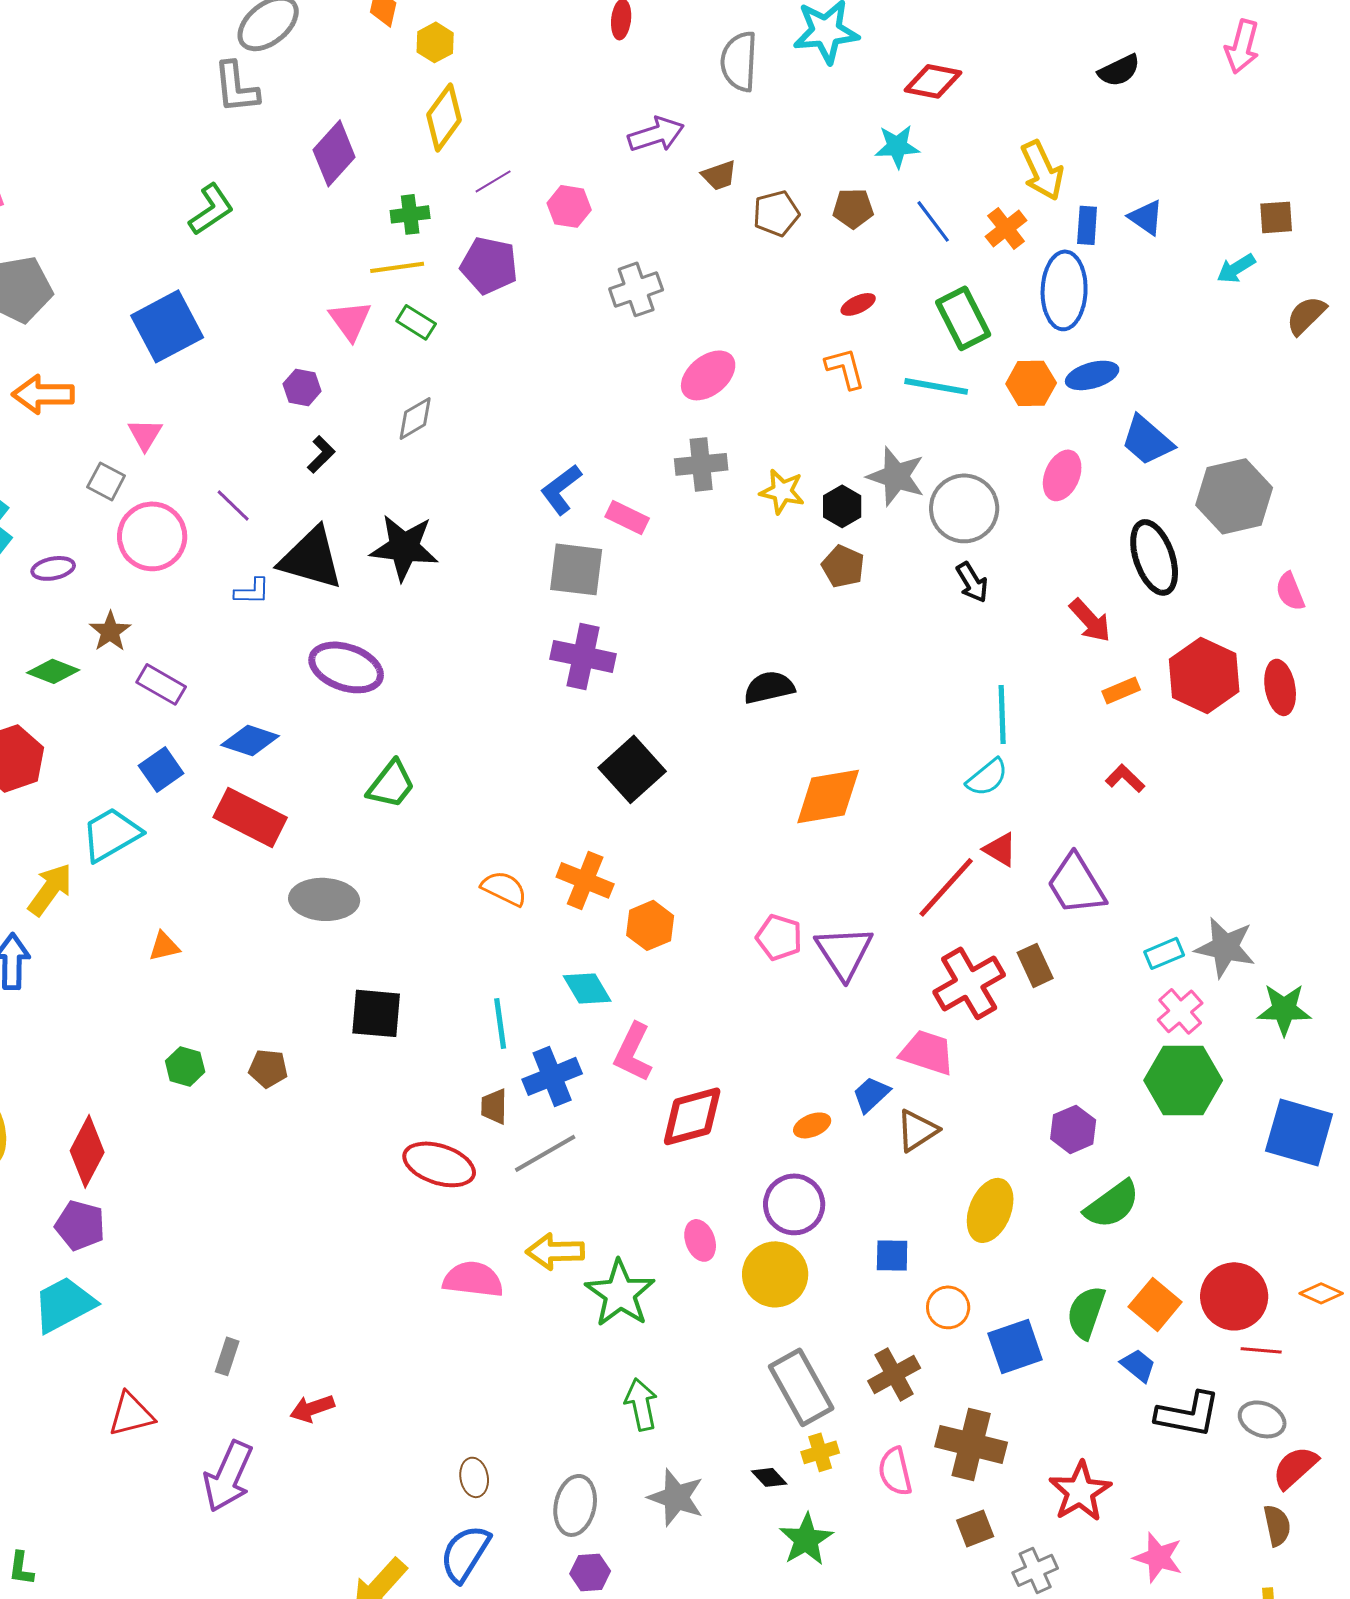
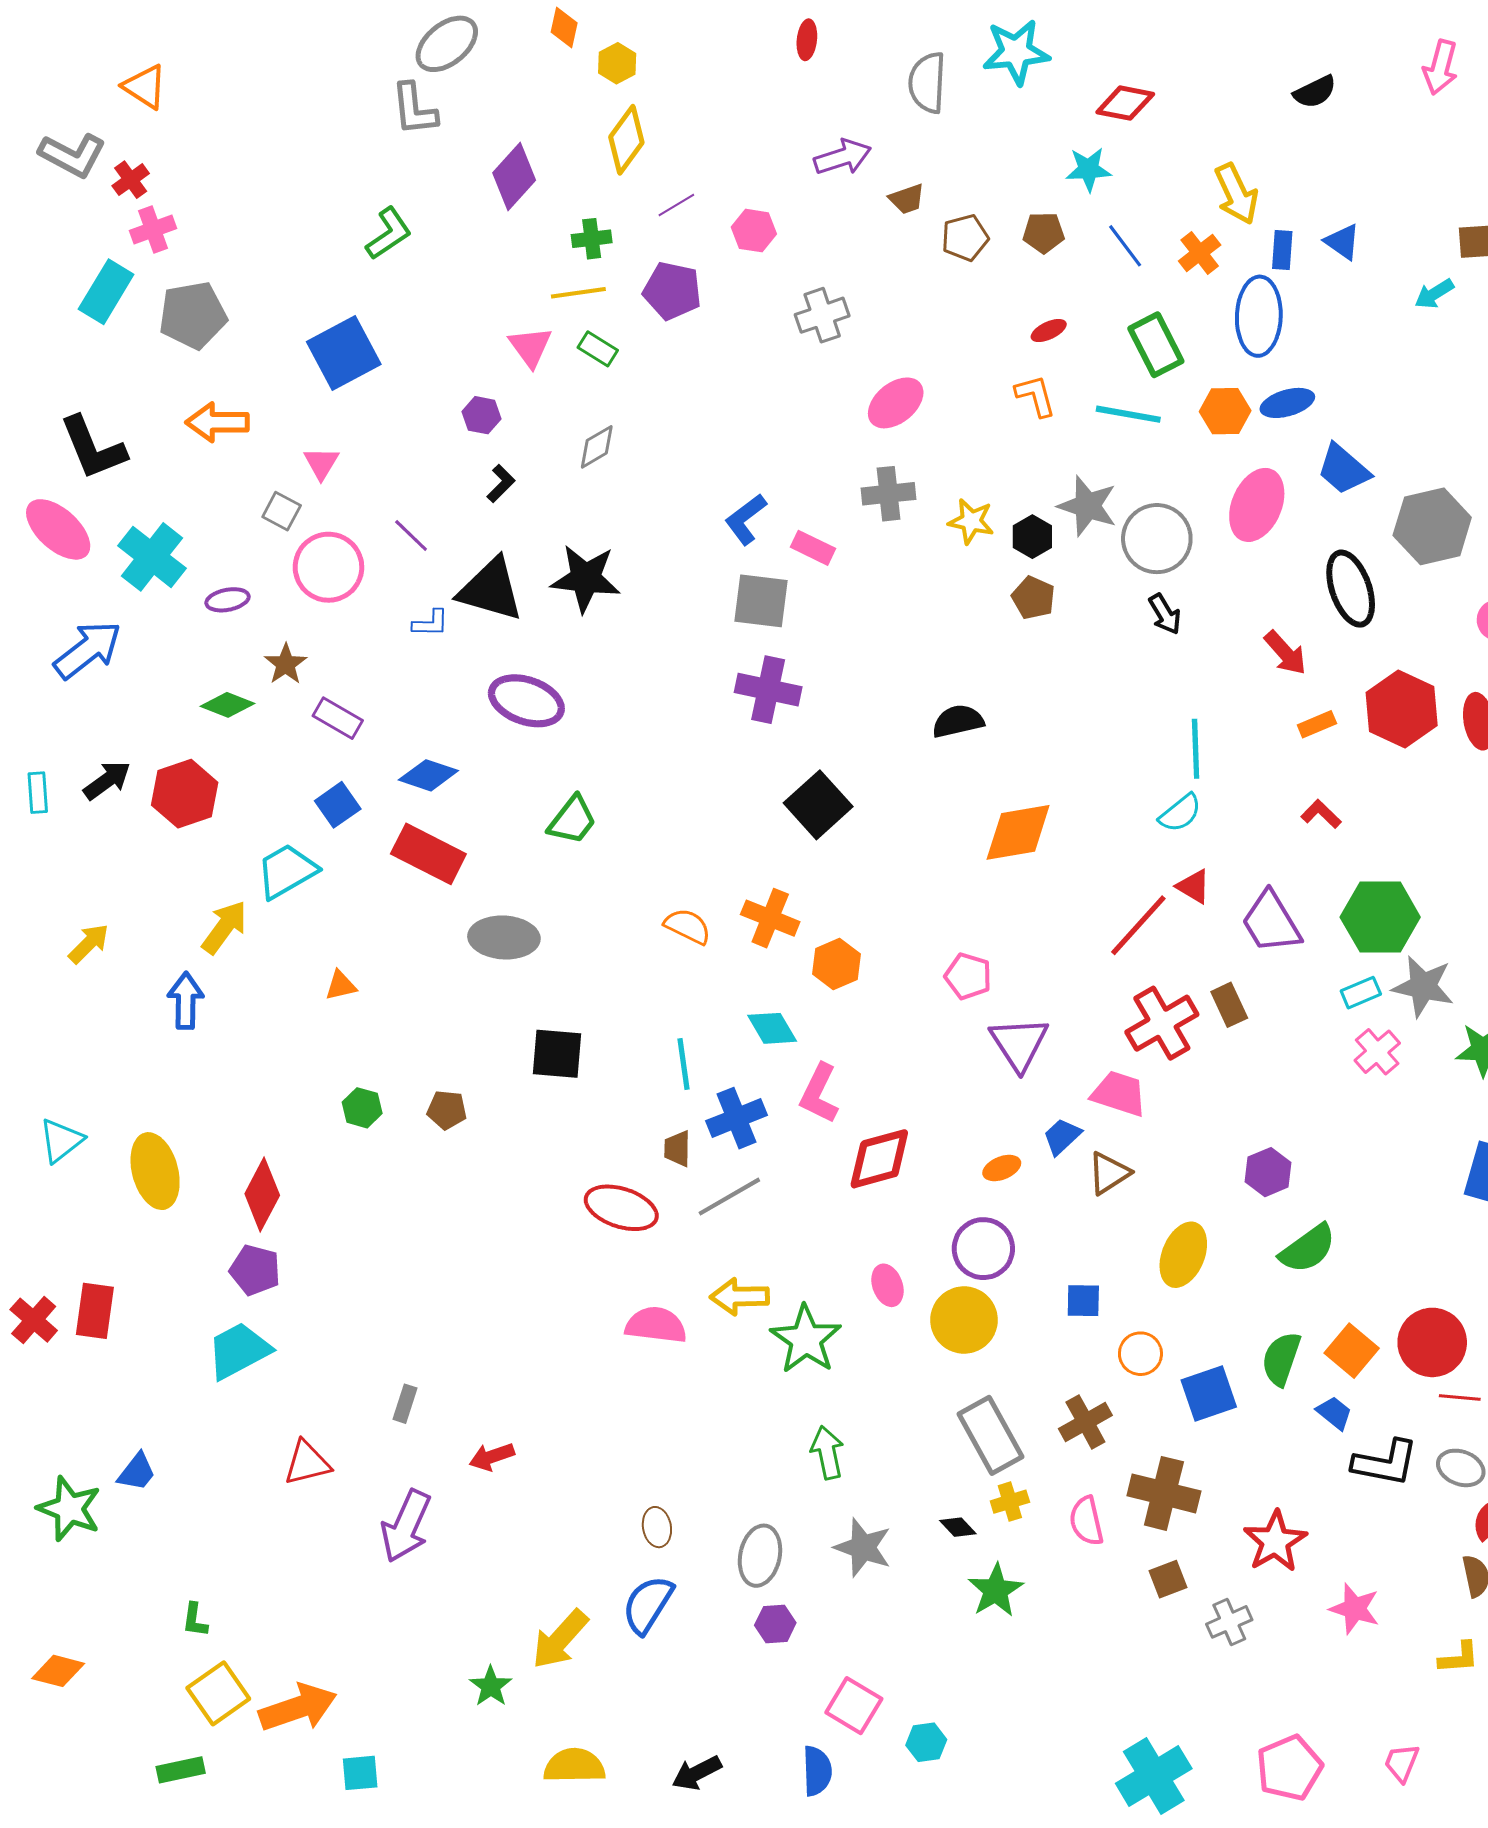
pink ellipse: (1062, 475) -> (1257, 505), size x1.4
purple triangle: (844, 952) -> (1019, 1044), moved
green hexagon: (1183, 1080) -> (1380, 917), moved

